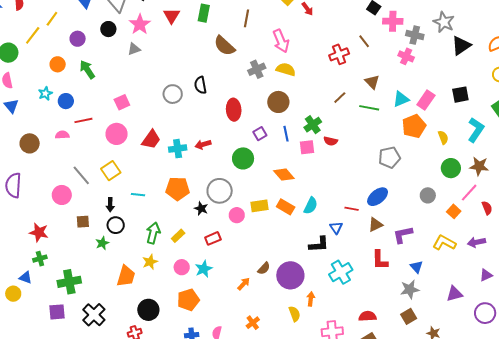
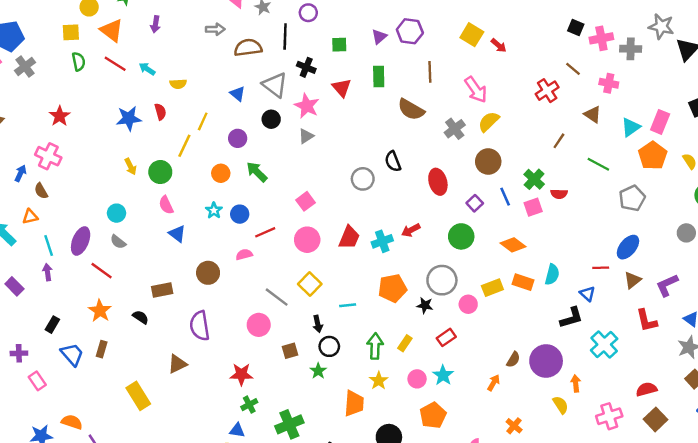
pink cross: (406, 56) -> (609, 83), moved
yellow semicircle: (286, 69) -> (489, 122), turned -48
green line: (369, 108) -> (598, 164), moved, turned 30

